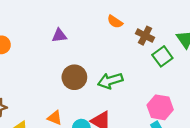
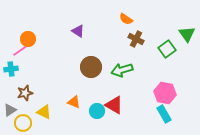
purple triangle: (59, 36) -> (78, 31), turned 40
brown cross: (145, 36) -> (136, 39), moved

